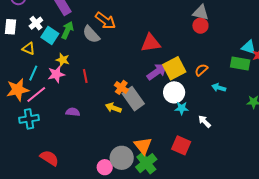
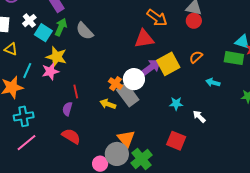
orange arrow: (106, 21) -> (157, 18), moved
yellow triangle: (29, 49) -> (11, 49), moved
yellow star: (63, 60) -> (56, 57), size x1.5
orange semicircle: (201, 70) -> (196, 57), moved
red line: (85, 76) -> (76, 91), moved
white circle: (174, 92) -> (134, 79), moved
pink line: (36, 94) -> (26, 143), moved
purple semicircle: (73, 112) -> (67, 109), turned -80
orange triangle: (143, 146) -> (126, 139), moved
red semicircle: (49, 158) -> (71, 136), moved

